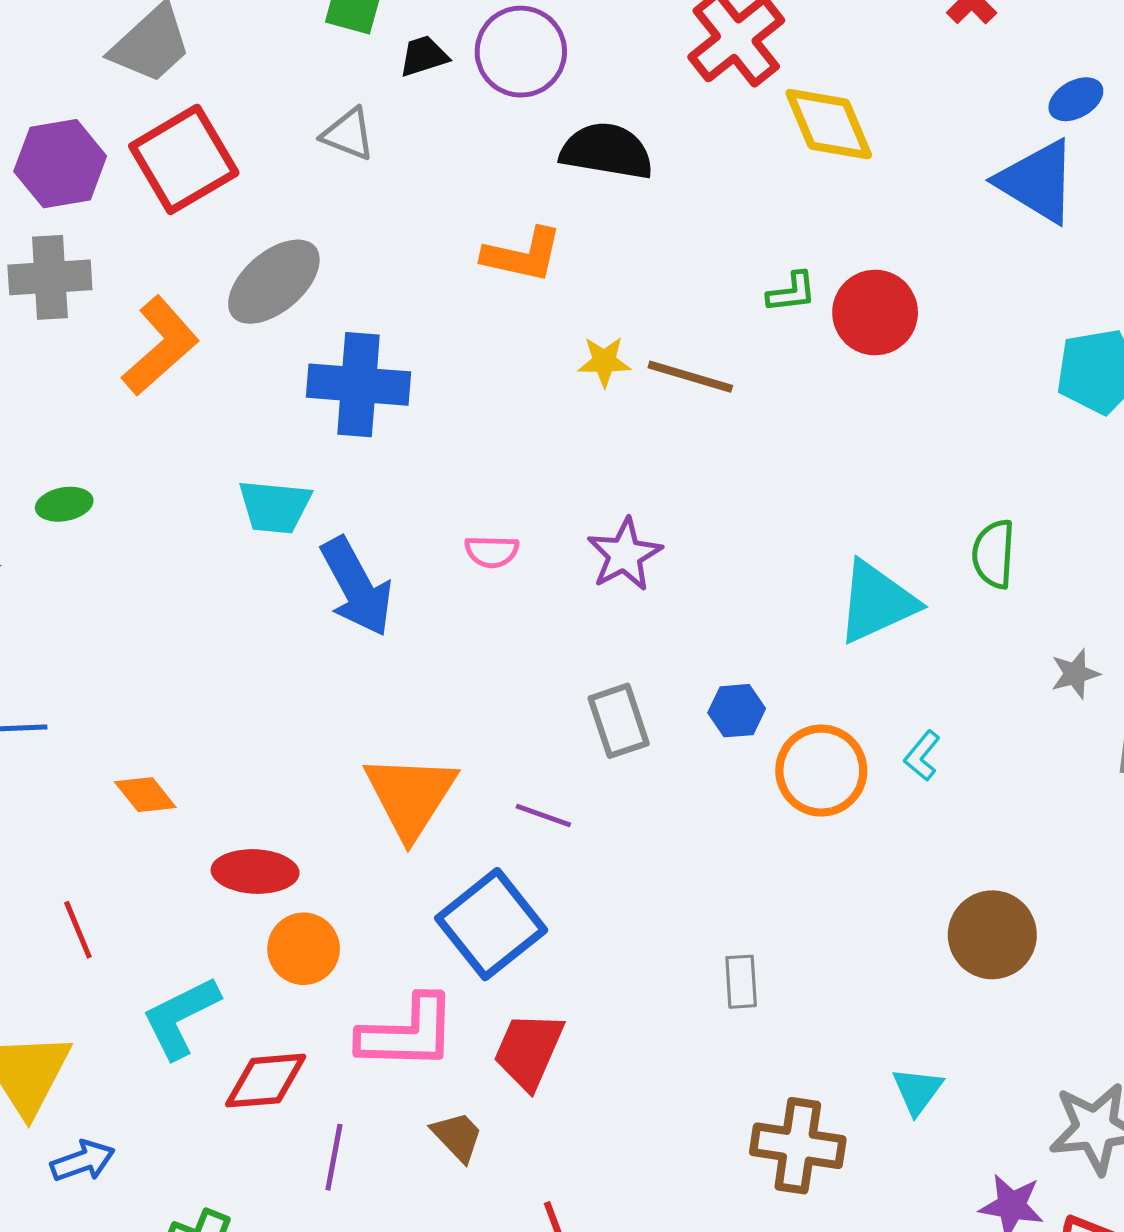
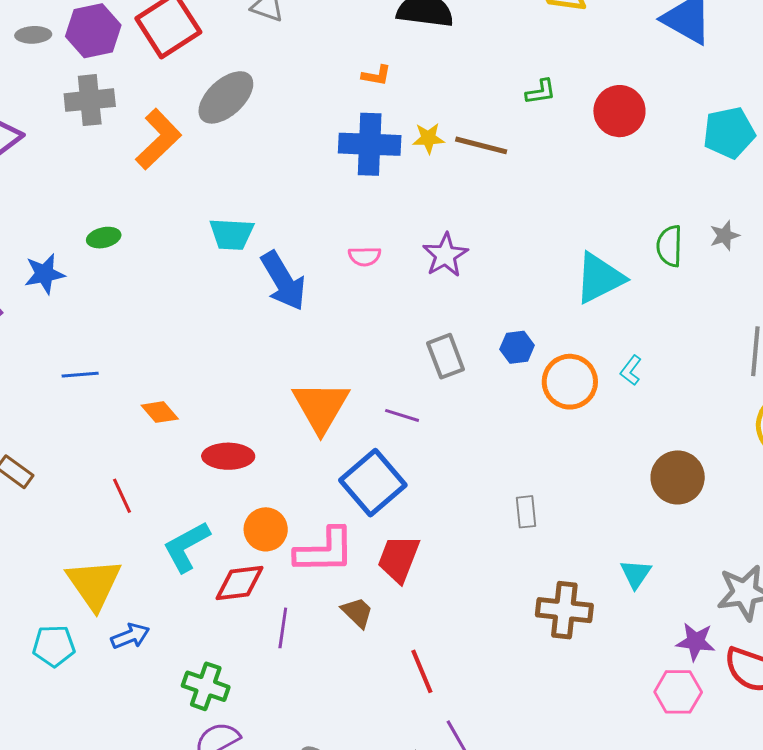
orange L-shape: (523, 255) -> (376, 75), size x0.6
red circle: (875, 312) -> (619, 111), moved
blue cross: (358, 385) -> (370, 144), moved
gray star: (1075, 674) -> (725, 236), moved
orange circle: (304, 949) -> (266, 529), moved

